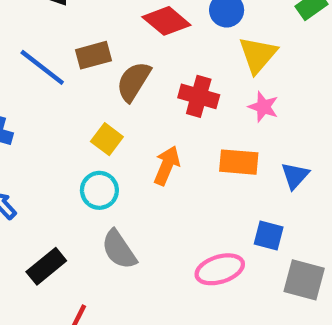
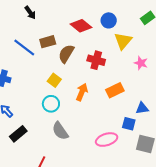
pink star: (263, 107) -> (141, 63), moved
orange rectangle: (239, 162) -> (115, 90), turned -30
blue triangle: (295, 176) -> (142, 108), moved, turned 40
black rectangle: (46, 266) -> (18, 134), moved

